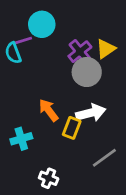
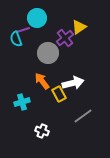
yellow triangle: (106, 49) -> (79, 27), moved
gray circle: (87, 72) -> (48, 53), moved
yellow rectangle: (72, 128) -> (59, 94), turned -49

